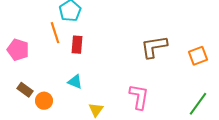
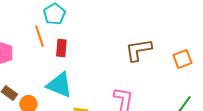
cyan triangle: (75, 82) -> (59, 85), size x1.8

